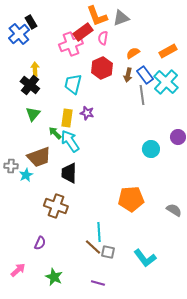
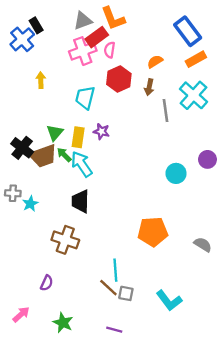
gray triangle: (121, 18) -> (83, 21), moved
pink semicircle: (103, 38) -> (110, 50), moved
blue rectangle: (145, 75) -> (188, 31), moved, size x1.4
black cross: (30, 85) -> (22, 148), moved
green triangle: (33, 114) -> (55, 133), moved
brown trapezoid: (39, 157) -> (43, 156), moved

